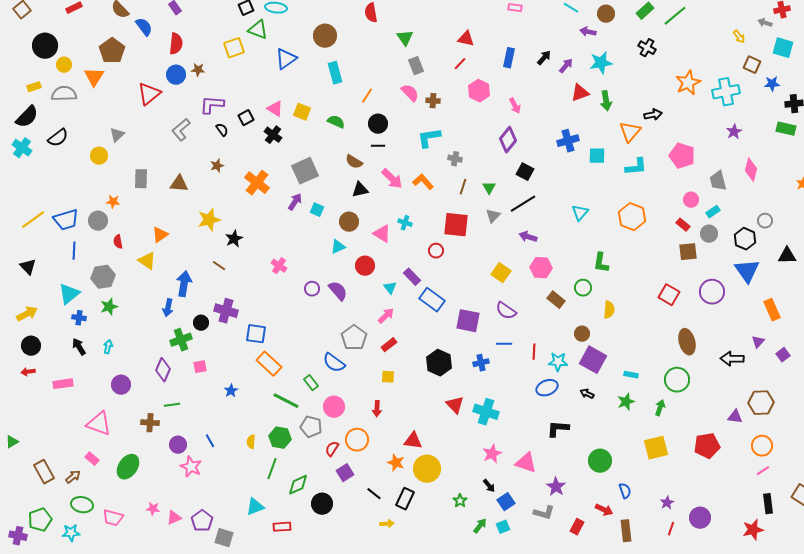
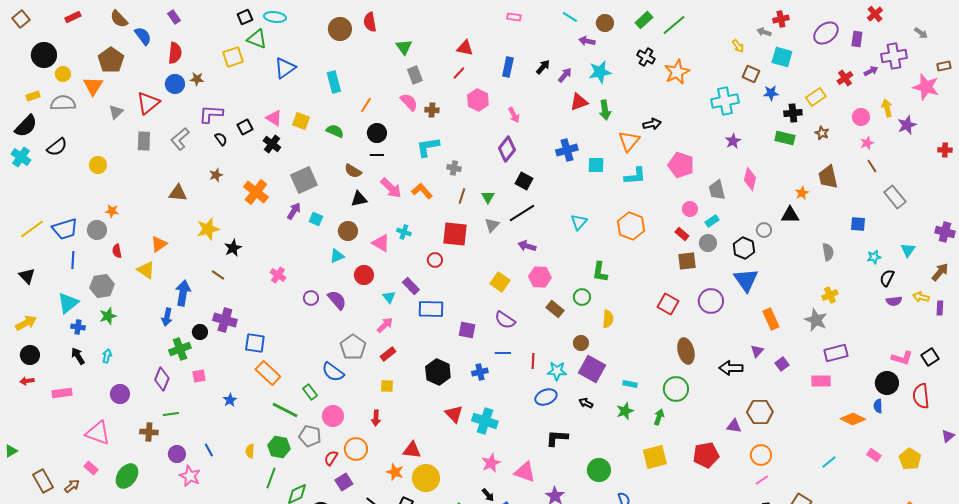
brown circle: (325, 36) -> (340, 29), moved
orange star: (688, 83) -> (677, 72), moved
gray triangle: (117, 135) -> (116, 112), moved
gray rectangle: (141, 179) -> (144, 141), moved
black triangle: (787, 256) -> (790, 215), moved
blue rectangle: (432, 300) -> (431, 309), turned -35
purple square: (468, 321) -> (467, 330), size x0.7

